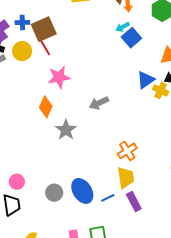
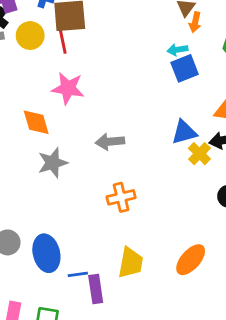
orange diamond: (46, 107) -> (36, 122), turned -60
orange cross: (127, 151) -> (121, 197), moved
yellow trapezoid: (126, 178) -> (131, 263), moved
purple rectangle: (134, 202) -> (96, 289), moved

